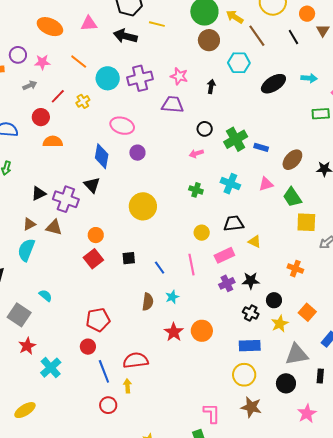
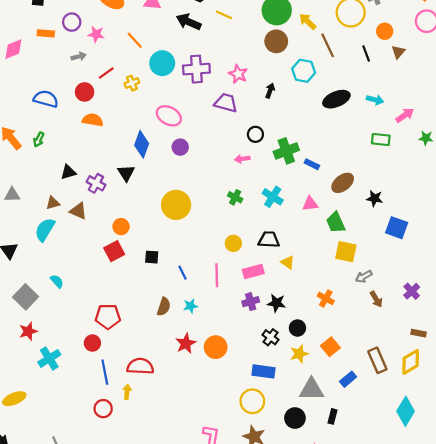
purple cross: (66, 199) -> (96, 183), size x0.7

